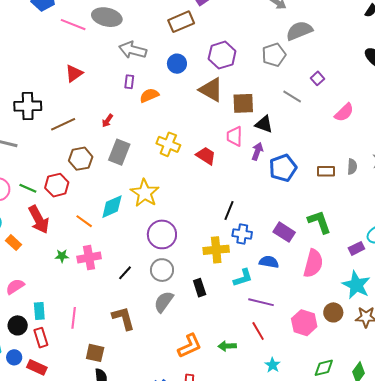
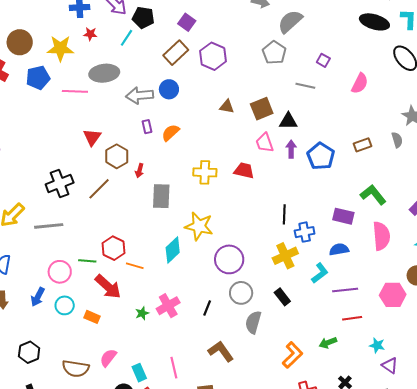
purple hexagon: (222, 55) -> (213, 56), moved
blue circle: (177, 64) -> (169, 89), moved
brown triangle: (211, 90) -> (227, 107), size x0.6
brown hexagon: (81, 159) -> (117, 156), moved
gray semicircle: (352, 167) -> (397, 140), moved
orange line: (84, 221) -> (135, 266), moved
red line: (258, 331) -> (352, 318), turned -48

